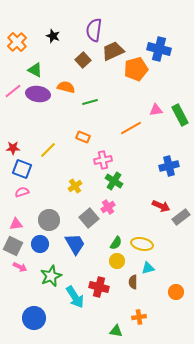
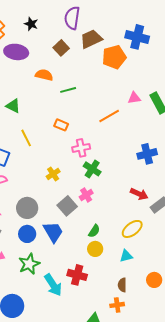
green triangle: (35, 70) -> (13, 106), moved
purple ellipse: (38, 94) -> (16, 52), moved
yellow line: (48, 150) -> (26, 138), turned -72
blue circle: (40, 244) -> (27, 234), moved
yellow ellipse: (142, 244) -> (132, 229), moved, turned -50
brown semicircle: (133, 282) -> (122, 285), moved

